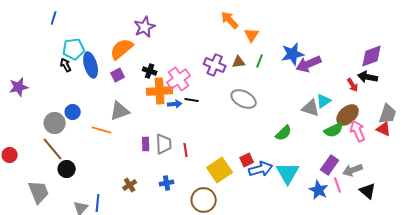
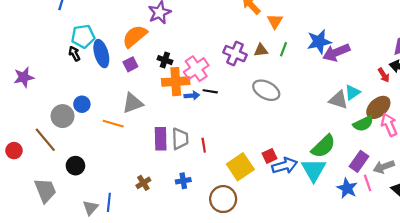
green semicircle: (284, 133) -> (323, 146), moved, size x1.4
purple rectangle: (146, 144) -> (161, 139), size x1.5
brown line: (53, 149) -> (45, 140), moved

